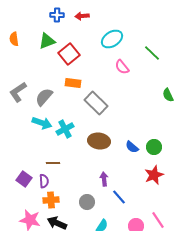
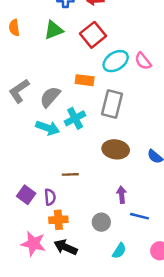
cyan ellipse: (112, 39) -> (116, 61), moved
red square: (69, 54) -> (93, 35), moved
gray rectangle: (96, 103) -> (112, 104), turned 60
cyan cross: (65, 129) -> (75, 118), moved
brown line: (53, 163) -> (70, 174), moved
blue line: (119, 197) -> (139, 216), turned -35

